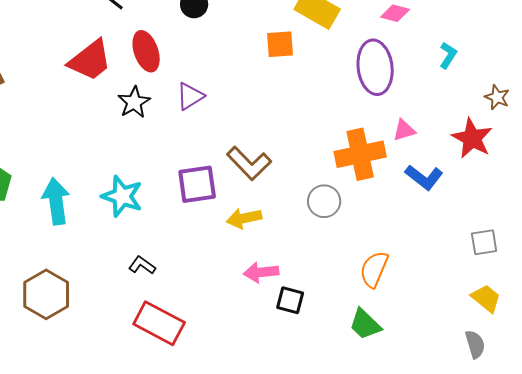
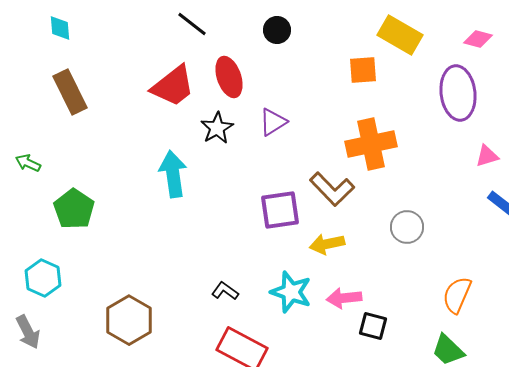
orange cross: (360, 154) -> (371, 144), moved
cyan star: (122, 196) -> (291, 292), moved
cyan arrow: (56, 201) -> (173, 174), moved

